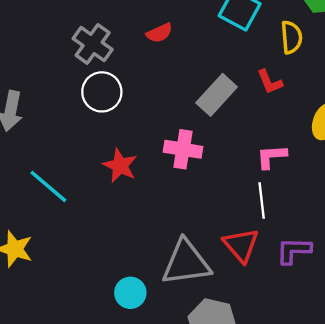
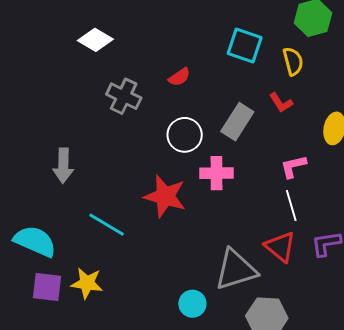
white circle: (102, 92) -> (185, 135), moved
red star: (120, 166) -> (165, 196), size x1.4

